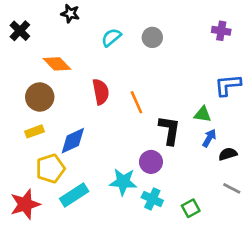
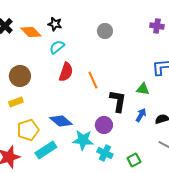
black star: (70, 14) -> (55, 24), moved
cyan semicircle: (111, 37) -> (57, 47), moved
orange diamond: (57, 64) -> (31, 32), moved
red semicircle: (101, 92) -> (66, 72), turned 30
blue arrow: (209, 138) -> (141, 115), moved
blue diamond: (73, 141) -> (61, 121), moved, turned 65

